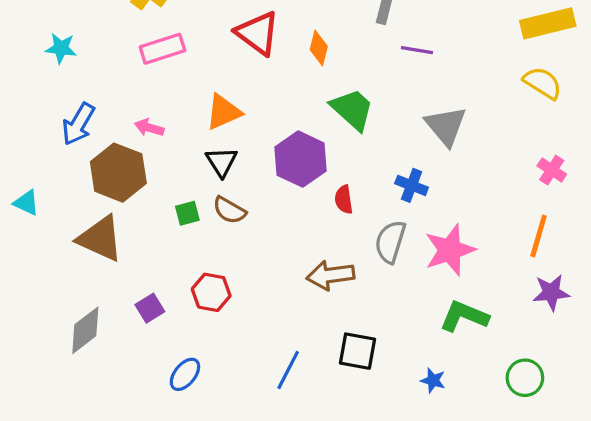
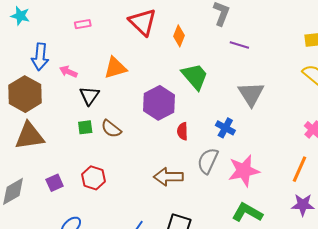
pink rectangle: (162, 49) -> (83, 24), size x0.6
blue arrow: (78, 124) -> (40, 57), moved, turned -32
black triangle: (222, 162) -> (89, 96), moved
brown hexagon: (118, 173) -> (25, 94), moved
brown triangle: (100, 239) -> (29, 136), turned -40

